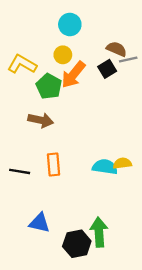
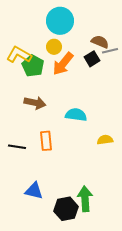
cyan circle: (70, 24) -> (60, 21), size x1.4
green pentagon: (49, 86) -> (33, 66), moved
cyan semicircle: (105, 167) -> (76, 115), moved

